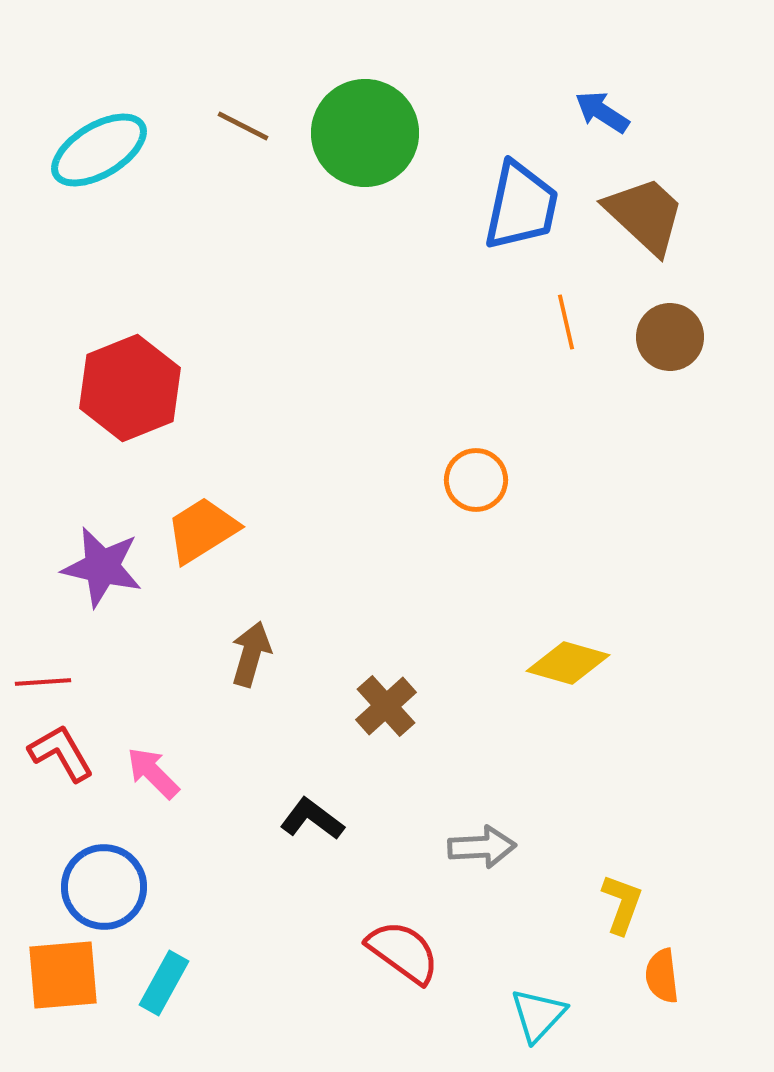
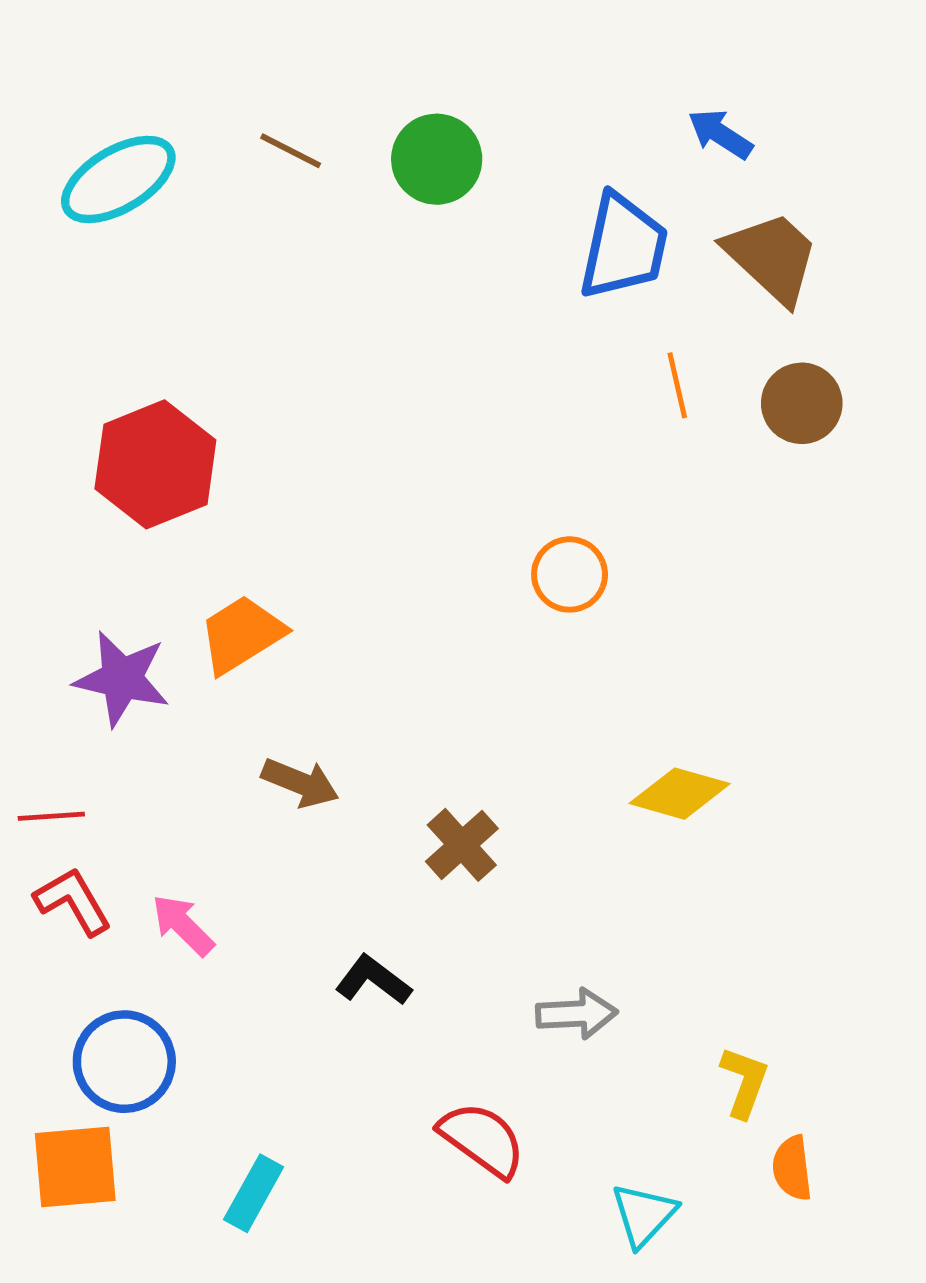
green circle: (365, 133) -> (437, 159), size x0.7
brown arrow: (251, 654) -> (300, 783), turned 96
cyan rectangle: (164, 983) -> (254, 1193), moved

